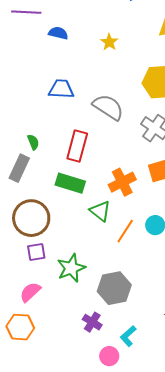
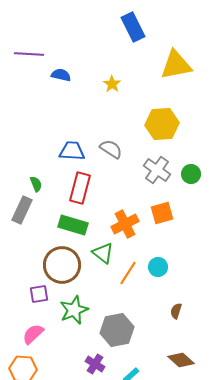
blue trapezoid: (61, 89) -> (72, 151), moved
gray semicircle: (108, 107) -> (111, 149), size x0.7
brown circle: (31, 218) -> (62, 265), moved

